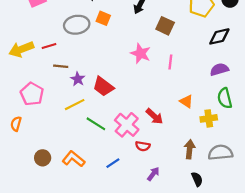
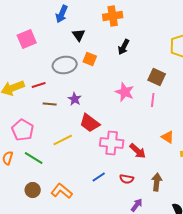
brown square: (165, 26) -> (157, 77), moved
purple star: (78, 79) -> (75, 99), moved
green line: (96, 124) -> (34, 158), moved
pink cross: (127, 125) -> (112, 143), moved, turned -35
brown arrow: (190, 149) -> (157, 182), moved
blue line: (113, 163) -> (99, 177), moved

